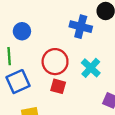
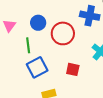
red circle: (55, 62) -> (63, 33), moved

